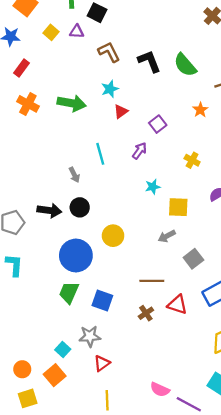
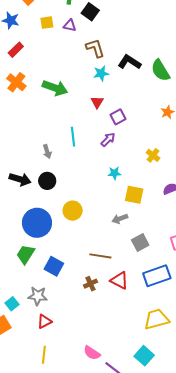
yellow square: (51, 32) -> (47, 23), turned 32
black L-shape: (149, 61) -> (129, 62), turned -45
cyan star: (110, 89) -> (101, 73), moved
red triangle: (121, 111) -> (97, 102), turned -32
purple square: (158, 124) -> (118, 117), moved

